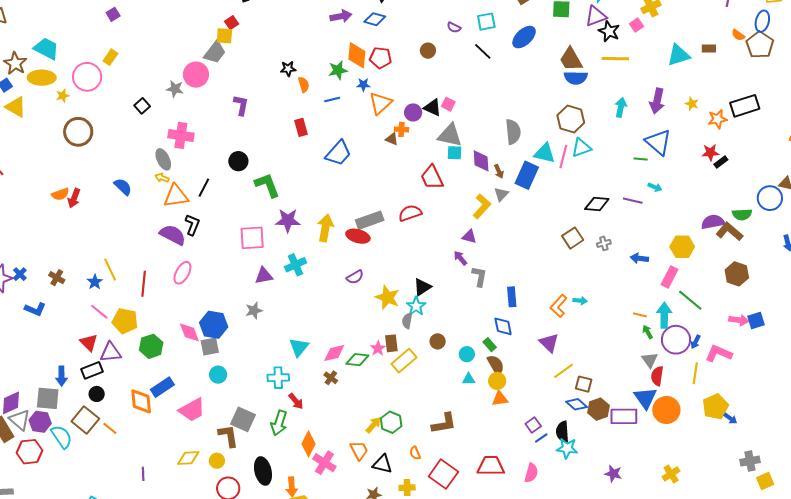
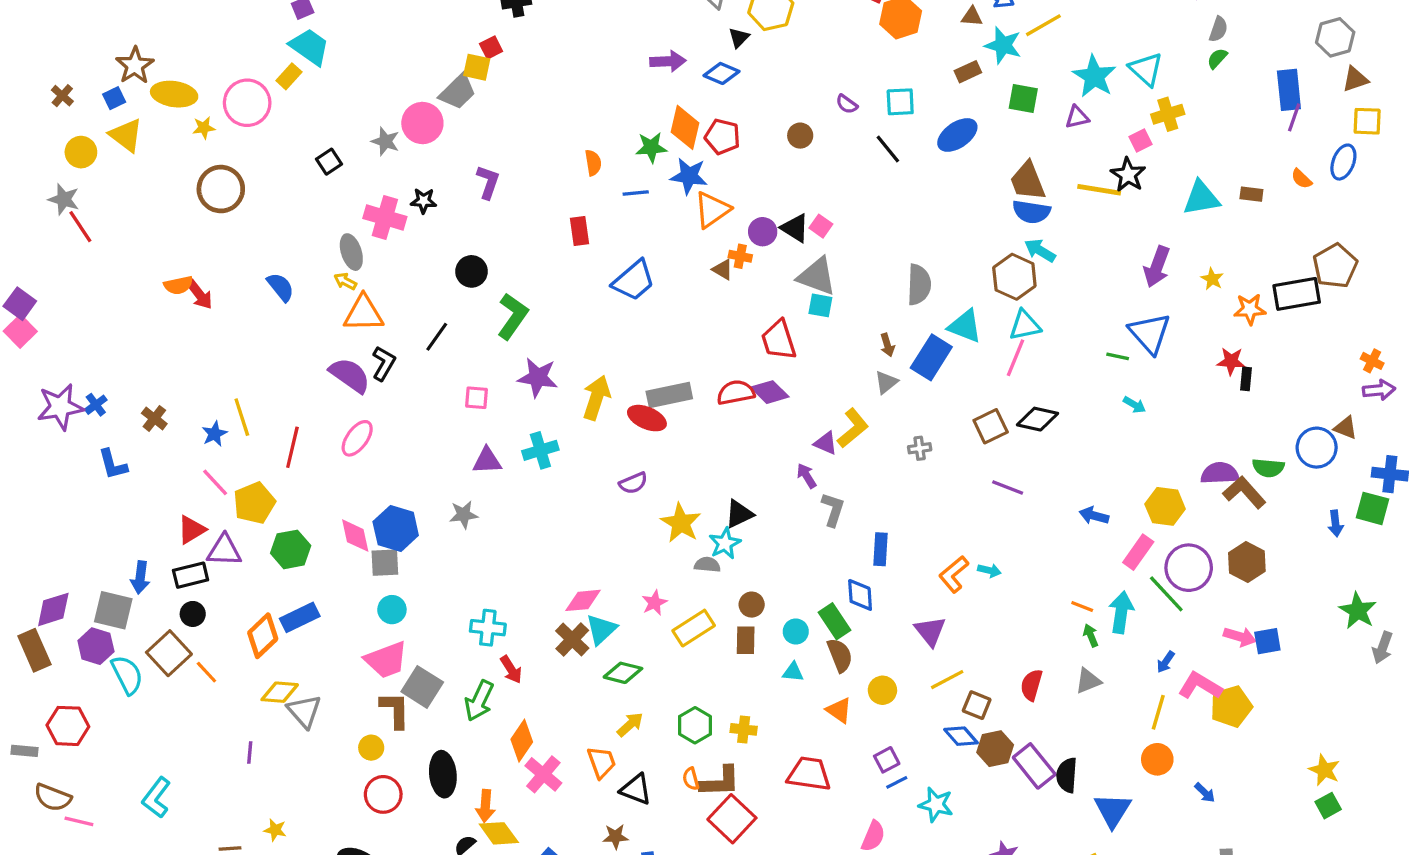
purple triangle: (596, 16) -> (1077, 117), size x0.7
black star: (609, 31) -> (1128, 175), moved
brown pentagon: (760, 45) -> (1335, 266), moved
cyan trapezoid: (46, 49) -> (310, 47), moved
black star: (288, 69) -> (424, 201), moved
blue star: (363, 85) -> (689, 176), size x1.6
cyan arrow: (621, 107) -> (1040, 251), moved, turned -78
pink line: (563, 157) -> (1016, 358), moved
purple diamond: (481, 161) -> (770, 392), moved, turned -50
black rectangle: (721, 162) -> (1246, 379), turned -56
green L-shape: (267, 185) -> (513, 316), turned 48
black line: (204, 188) -> (437, 337), moved
red arrow: (74, 198) -> (200, 295), turned -66
purple line: (633, 201) -> (1008, 488), moved
yellow L-shape: (482, 206) -> (853, 428), moved
pink square: (252, 238) -> (477, 398), size x0.6
brown square: (573, 238) -> (991, 426), moved
gray cross: (604, 243) -> (920, 448), moved
blue L-shape: (35, 309) -> (113, 464), turned 45
yellow pentagon: (125, 321) -> (254, 503), turned 30
gray semicircle: (407, 321) -> (707, 565), turned 77
purple circle: (676, 340) -> (1189, 568), moved
red triangle: (89, 343) -> (192, 530), turned 36
brown rectangle: (391, 343) -> (746, 640), moved
green rectangle: (490, 345) -> (835, 621), size x1.5
cyan triangle: (299, 347) -> (601, 629), moved
green diamond: (357, 360) -> (623, 673), moved
gray triangle: (650, 360) -> (1088, 681), turned 36
red semicircle: (657, 376) -> (1031, 685), moved
brown cross: (331, 378) -> (572, 639), size x1.5
yellow circle: (497, 381) -> (882, 690), moved
blue triangle: (645, 398) -> (1113, 810), moved
orange triangle: (500, 399) -> (839, 710), turned 36
orange diamond: (141, 401) -> (263, 636), turned 44
yellow pentagon: (715, 407) -> (1231, 706), moved
pink trapezoid: (192, 410) -> (386, 660), moved
orange circle: (666, 410) -> (1157, 759), moved, size x0.7
purple rectangle: (624, 416) -> (1034, 766), turned 44
gray triangle: (20, 420) -> (304, 711), moved
green hexagon: (391, 422) -> (695, 725), moved
brown L-shape: (444, 423) -> (720, 782), moved
black semicircle: (562, 432) -> (1067, 775), moved
red hexagon: (29, 452) -> (68, 726), moved
yellow diamond: (188, 458) -> (280, 692), moved
red trapezoid: (491, 466) -> (809, 774), moved
yellow cross: (407, 488) -> (744, 729), moved

